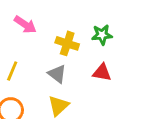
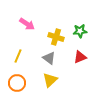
red triangle: (102, 72) -> (80, 57), turned -32

